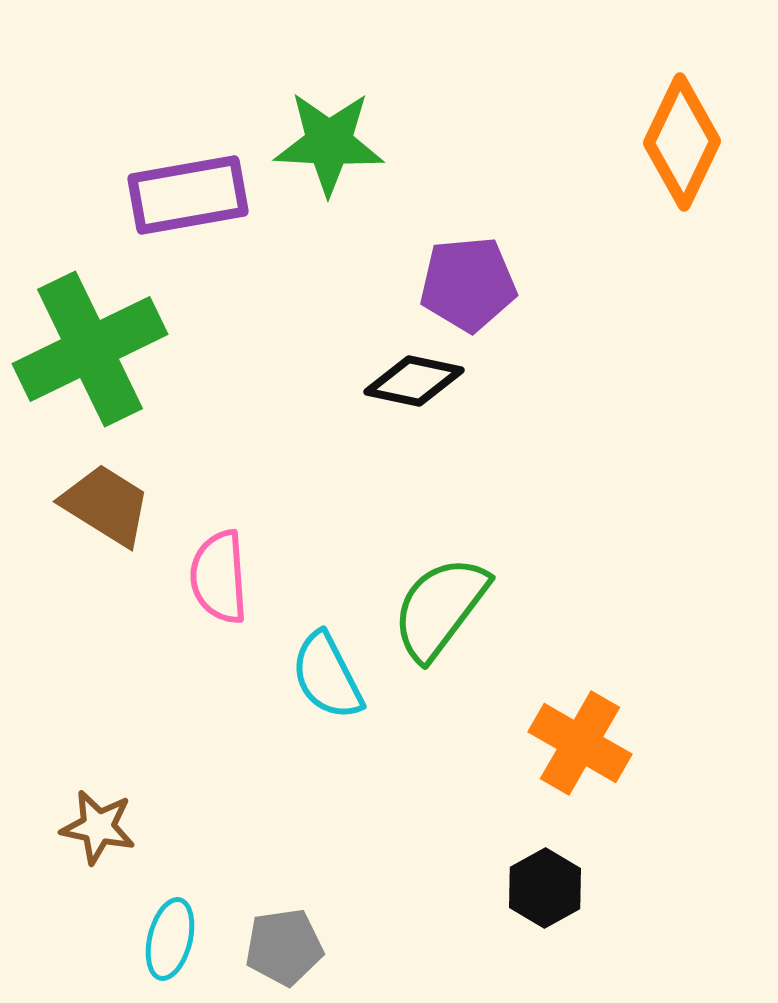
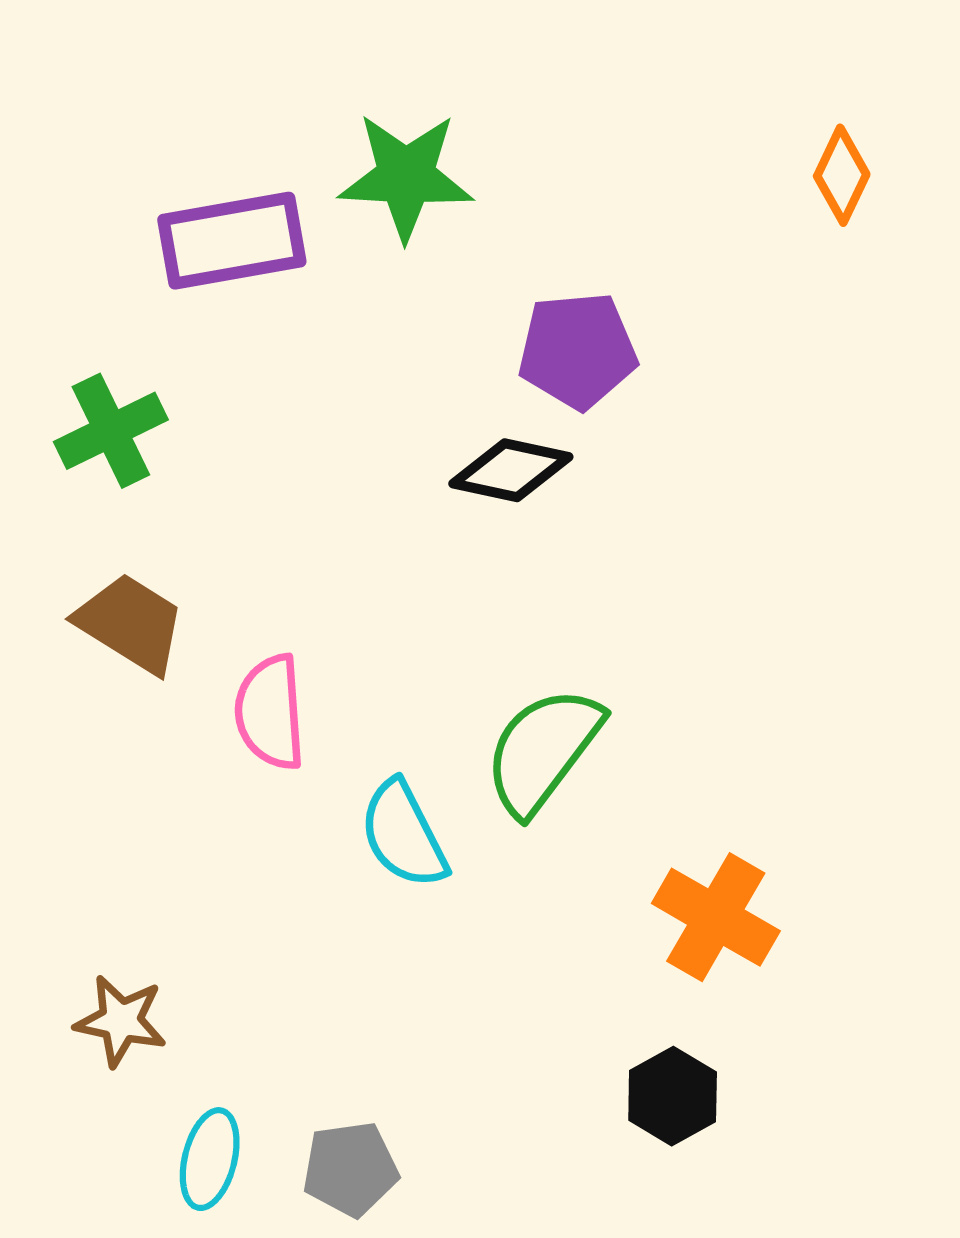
orange diamond: (682, 142) -> (842, 175), size x0.6
green cross: (90, 349) -> (111, 431), size x0.6

